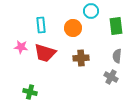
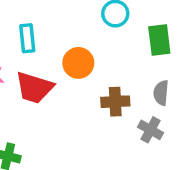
orange circle: (73, 28) -> (78, 63), moved
brown cross: (81, 58) -> (115, 102), moved

